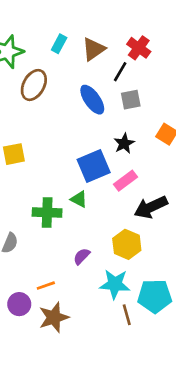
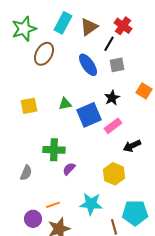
cyan rectangle: (59, 44) -> (63, 23), size x1.5
green triangle: (79, 199) -> (65, 104), moved, turned -40
black arrow: (151, 207) -> (132, 146), size x0.7
purple semicircle: (82, 256) -> (69, 169), moved
cyan star: (115, 284) -> (91, 204), moved

